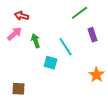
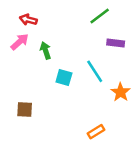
purple rectangle: (93, 35) -> (116, 43), turned -64
cyan line: (66, 47) -> (95, 71), moved

